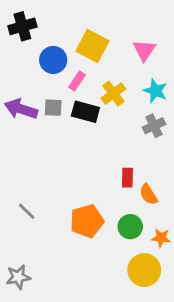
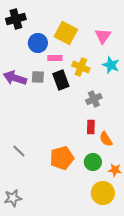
pink rectangle: (77, 81) -> (55, 58), turned 56
yellow cross: (113, 94) -> (81, 67), turned -30
black rectangle: (85, 112) -> (61, 80), turned 54
gray cross: (154, 126) -> (94, 99), moved

